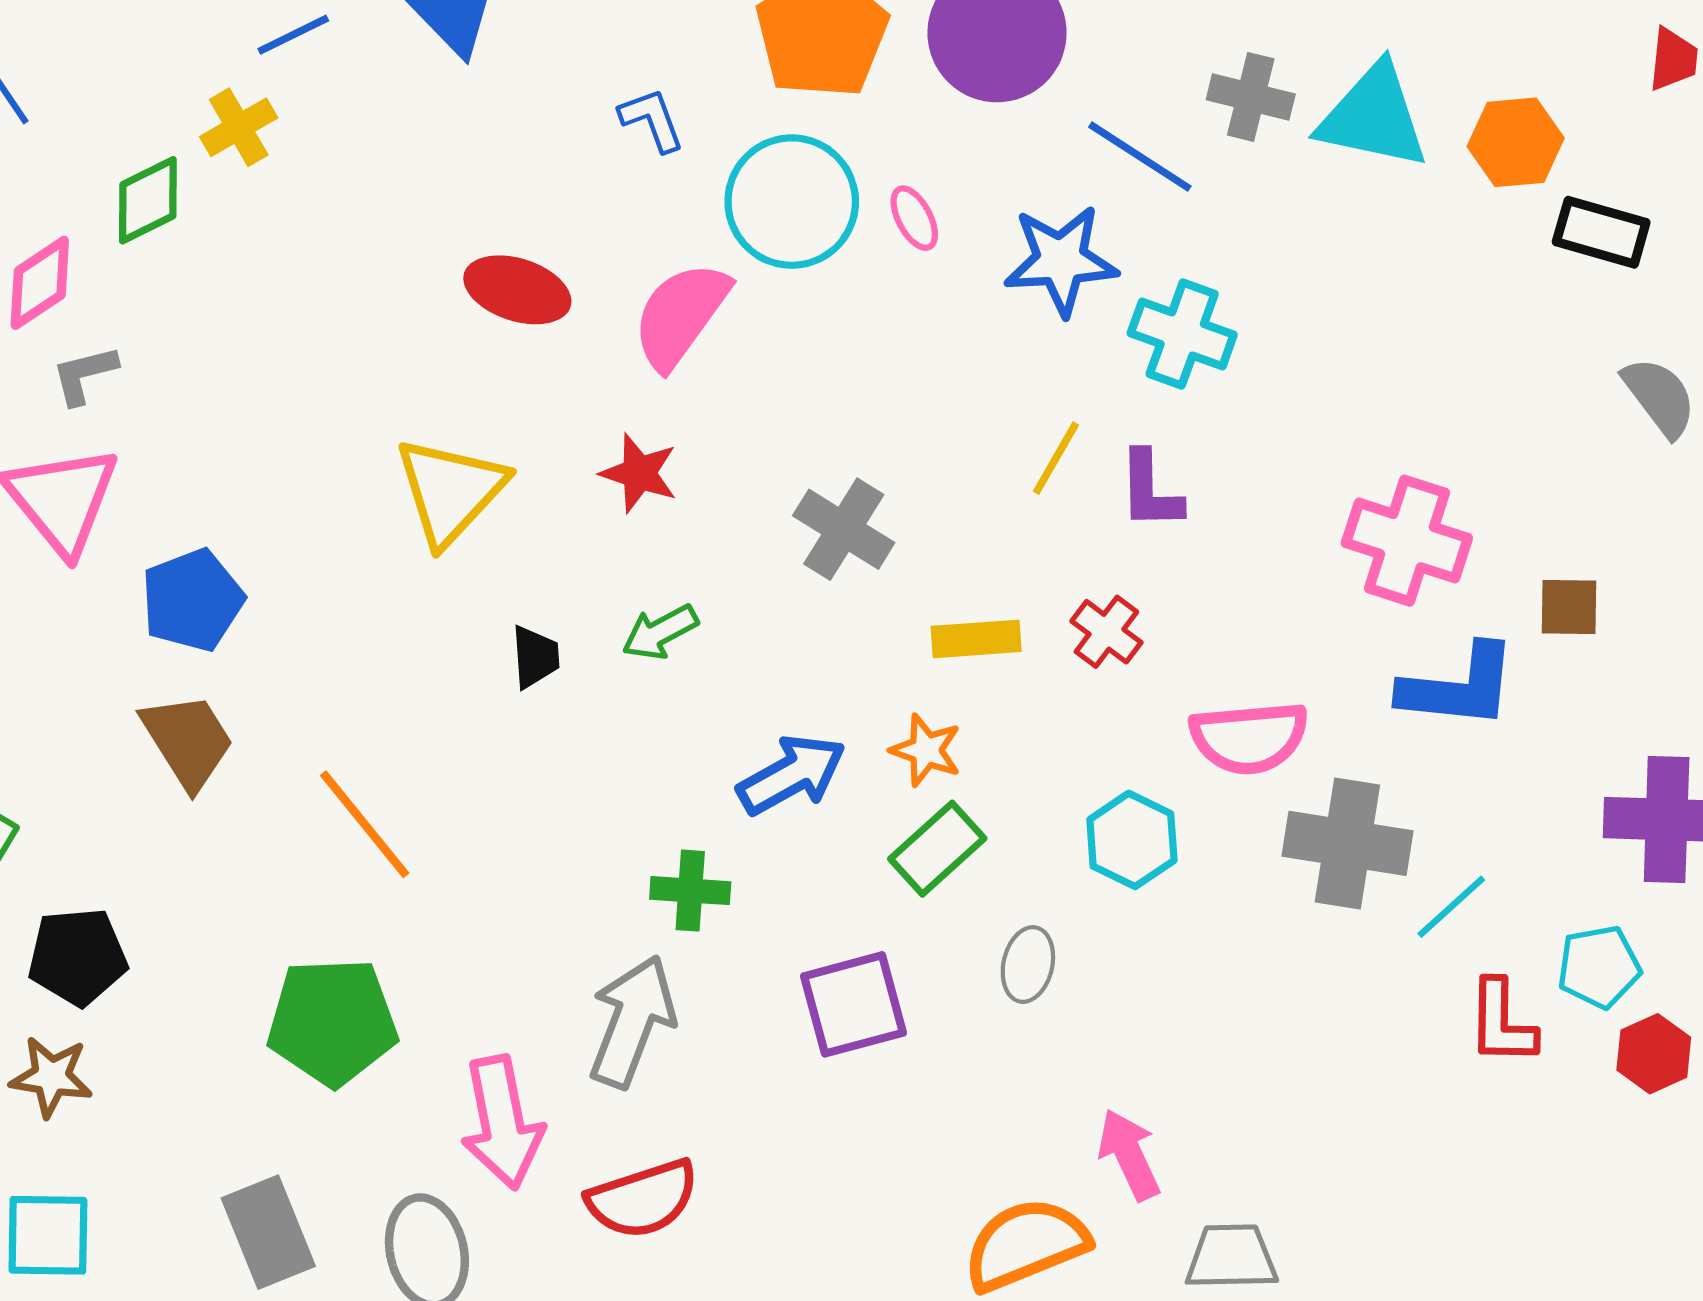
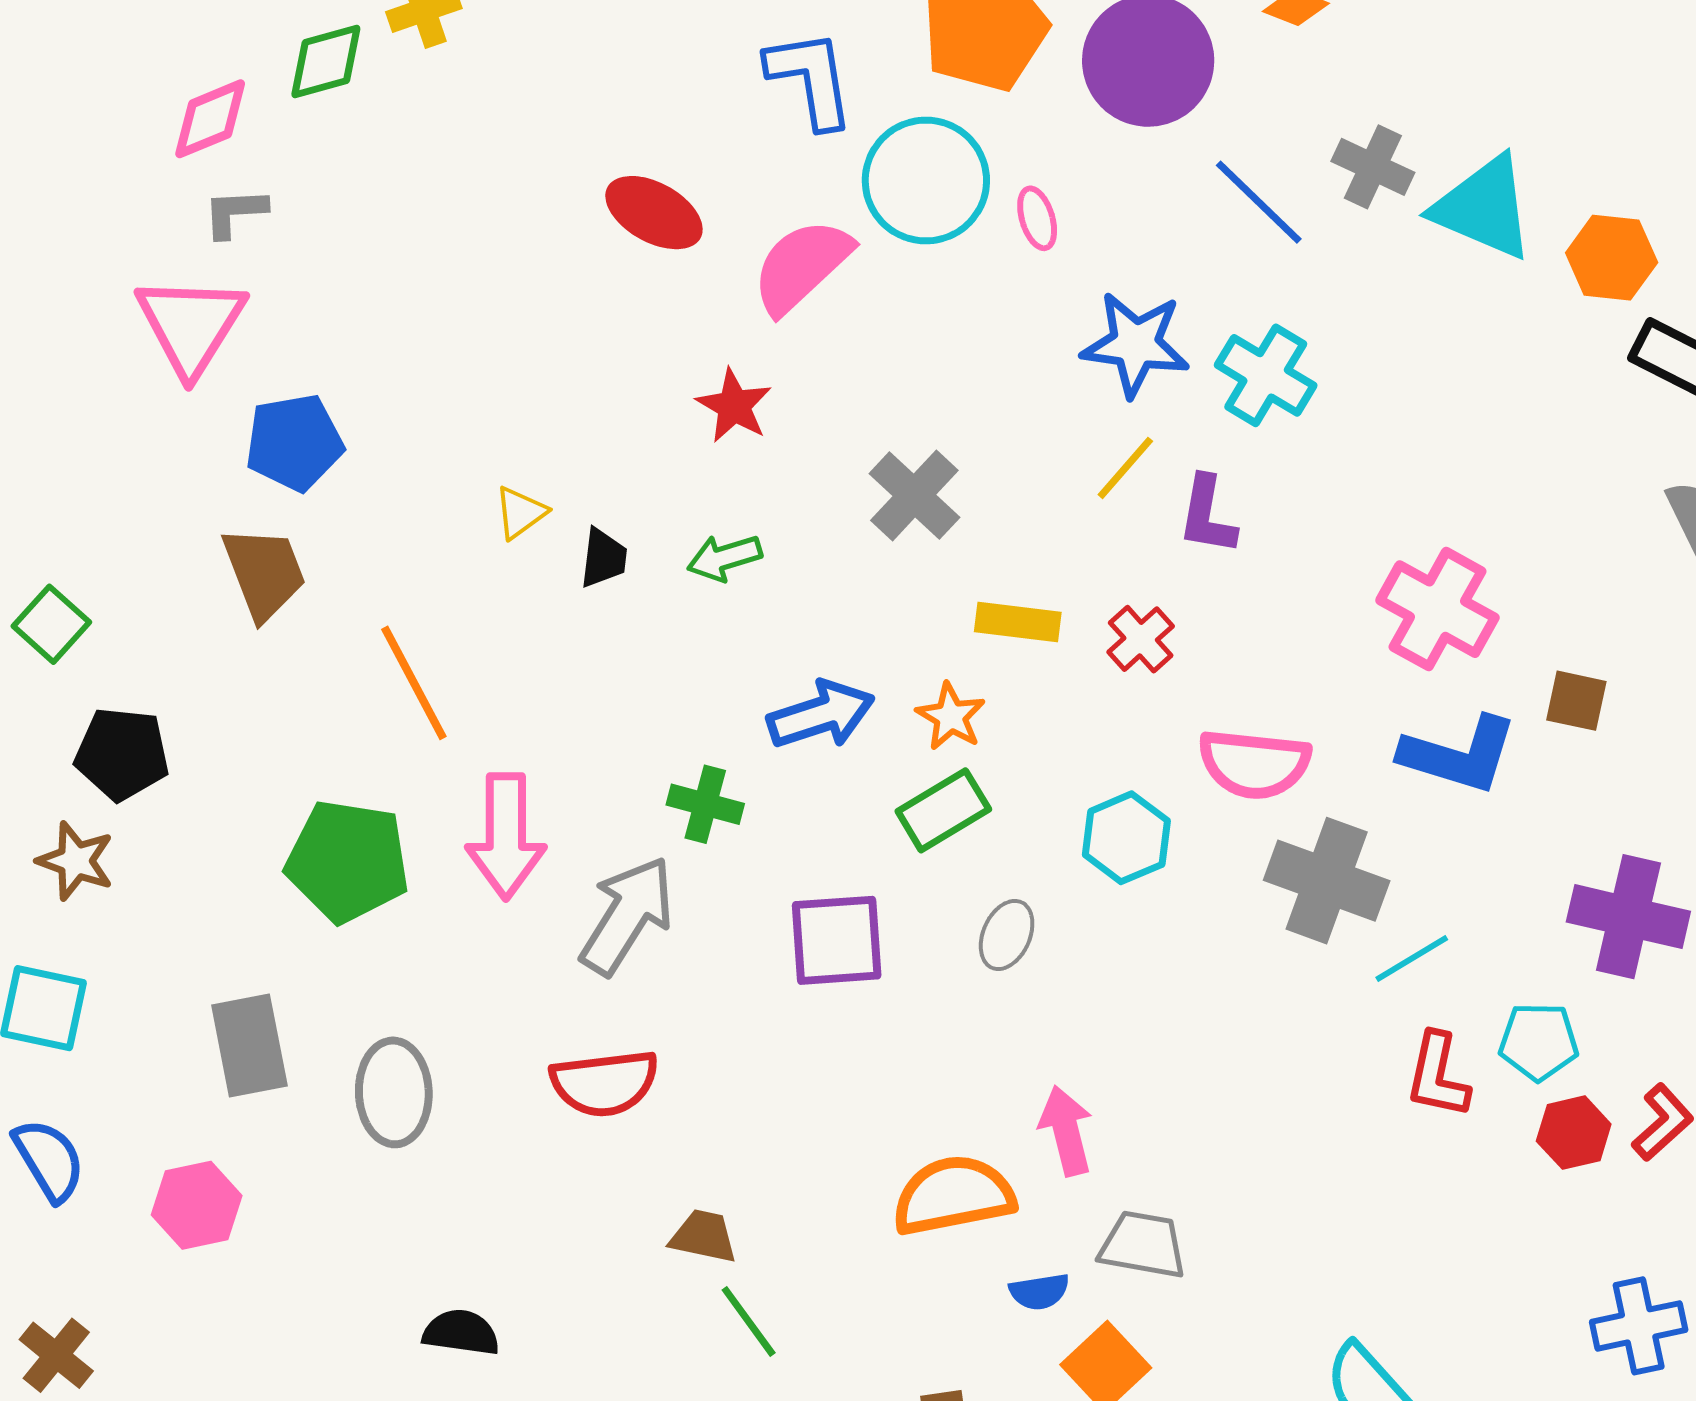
blue L-shape: (652, 120) -> (810, 79), size x1.6
blue star: (1061, 260) -> (1136, 344), moved
yellow triangle: (450, 491) -> (520, 513), moved, size x0.5
pink arrow: (502, 1123) -> (506, 836), moved

